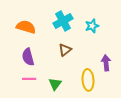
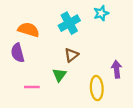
cyan star: (92, 26) -> (101, 13), moved
purple semicircle: (28, 57) -> (18, 53), moved
green triangle: (55, 84) -> (59, 75), moved

